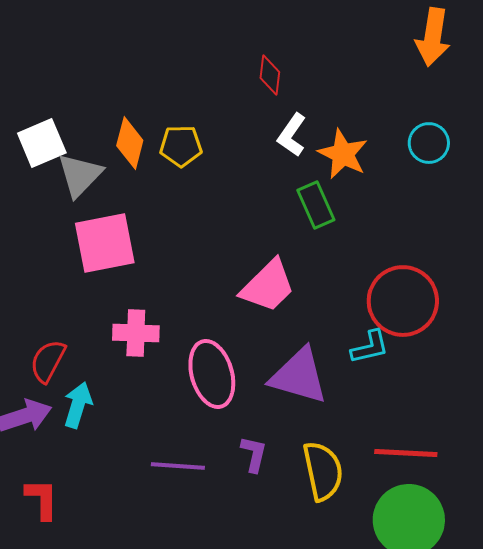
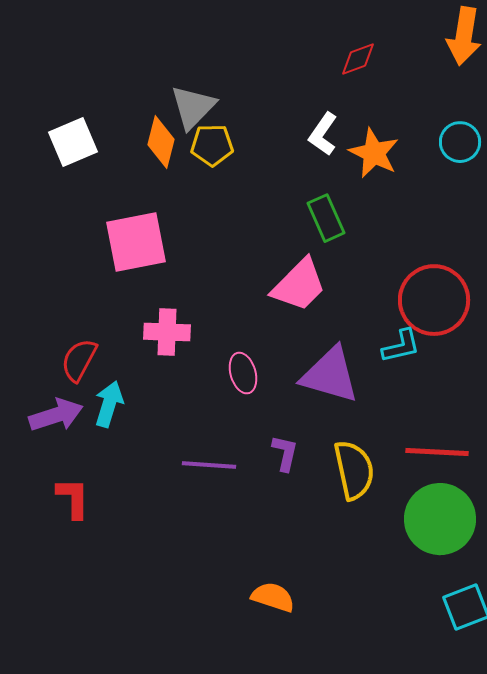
red diamond: (270, 75) -> (358, 59), moved, turned 63
gray triangle: (80, 175) -> (193, 107), moved
green rectangle: (316, 205) -> (326, 218), moved
pink ellipse: (212, 374) -> (243, 373), size x0.6

